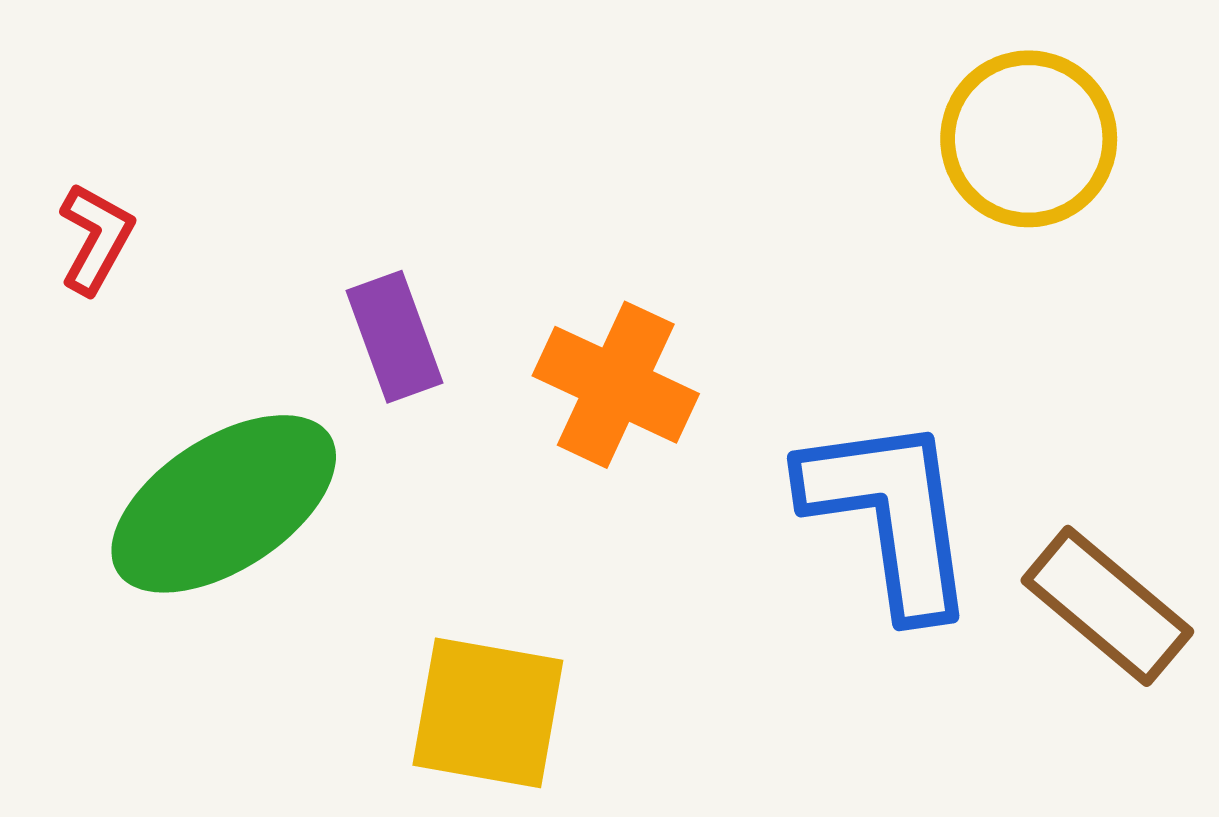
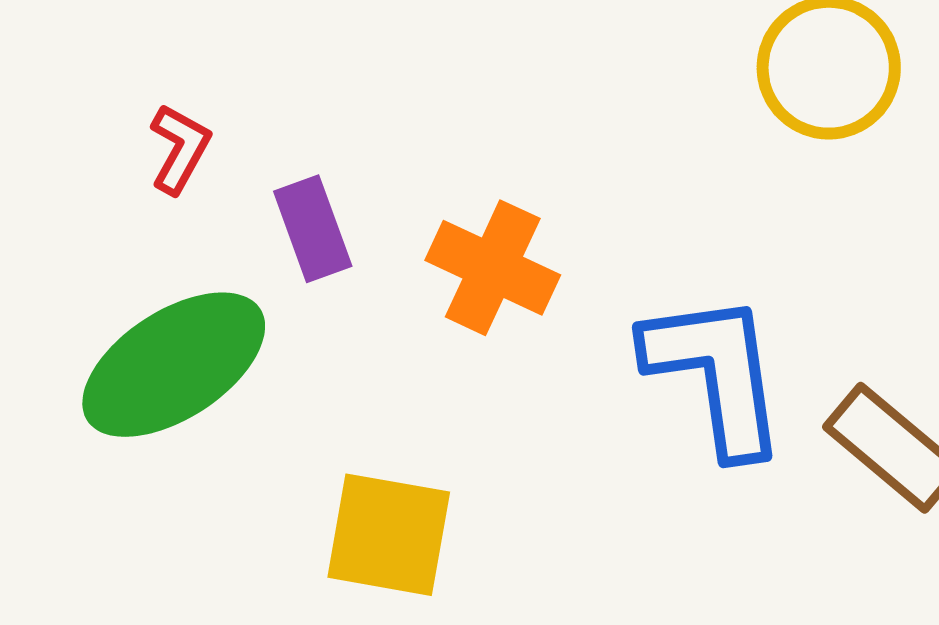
red L-shape: (96, 238) -> (180, 149), moved

